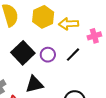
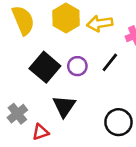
black triangle: (34, 84) -> (64, 106), turned -36

